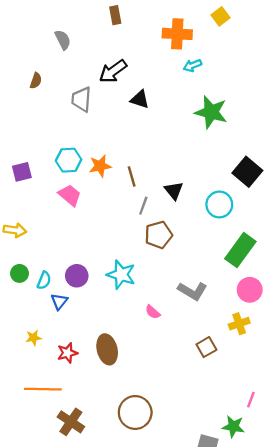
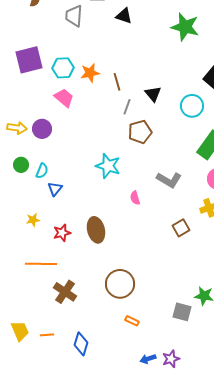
purple square: (22, 172) -> (29, 60), moved, size x1.6
purple circle: (77, 276) -> (42, 129), moved
pink semicircle: (153, 312) -> (135, 198), turned 32

